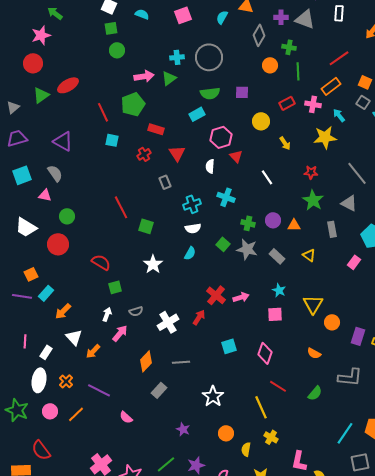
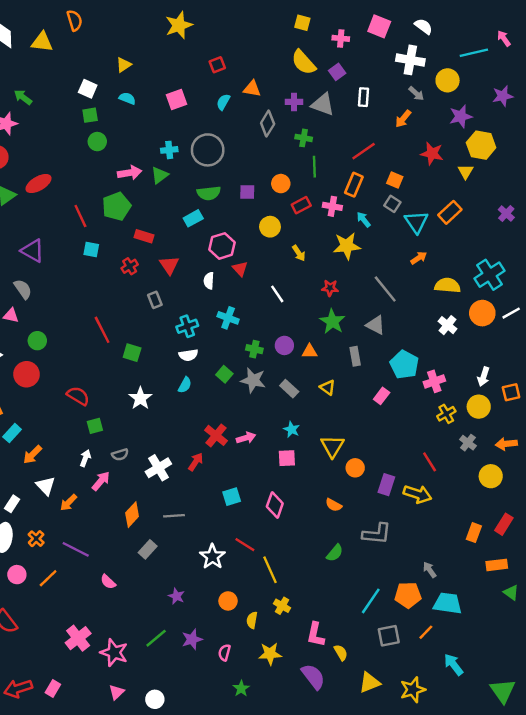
orange circle: (270, 65) -> (281, 184), moved
orange rectangle: (331, 86) -> (354, 185), turned -30
red line: (278, 386) -> (245, 545), moved

